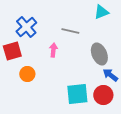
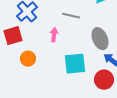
cyan square: (77, 94) -> (75, 64), moved

